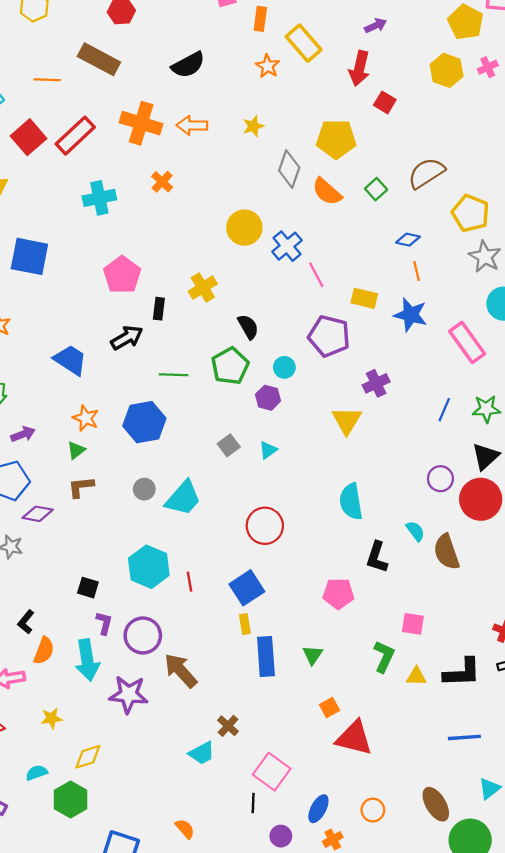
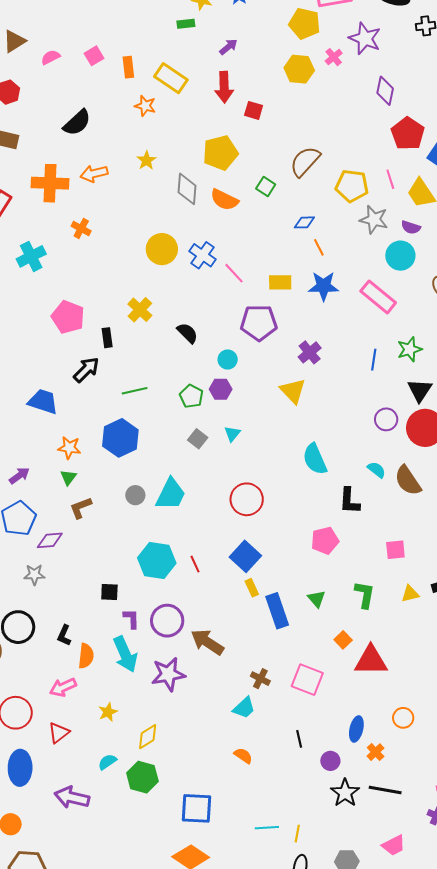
green pentagon: (230, 366) -> (191, 396), moved, size x0.7
green L-shape: (384, 657) -> (365, 595), moved
pink square: (272, 772) -> (307, 680), moved
orange semicircle: (185, 829) -> (243, 756), moved

